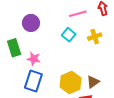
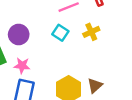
purple circle: (31, 23) -> (19, 35), moved

